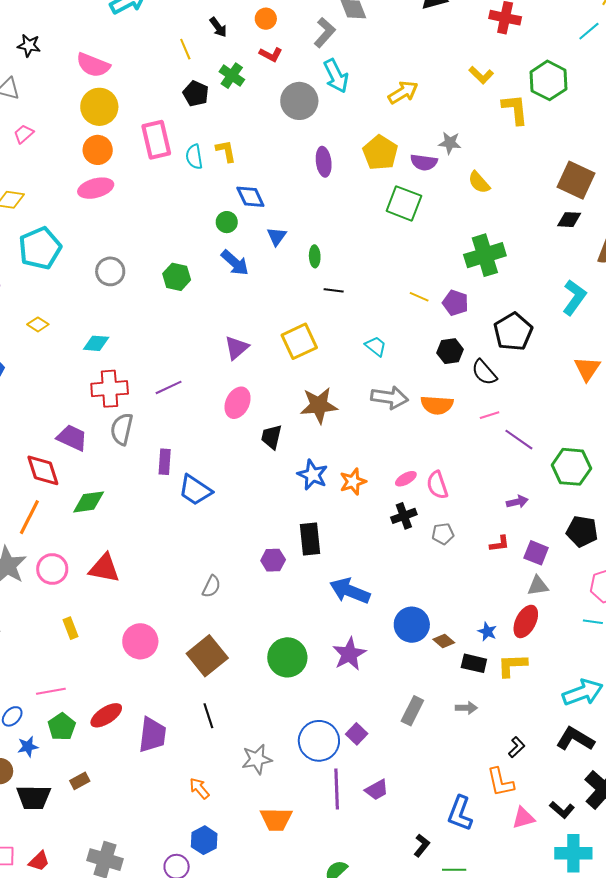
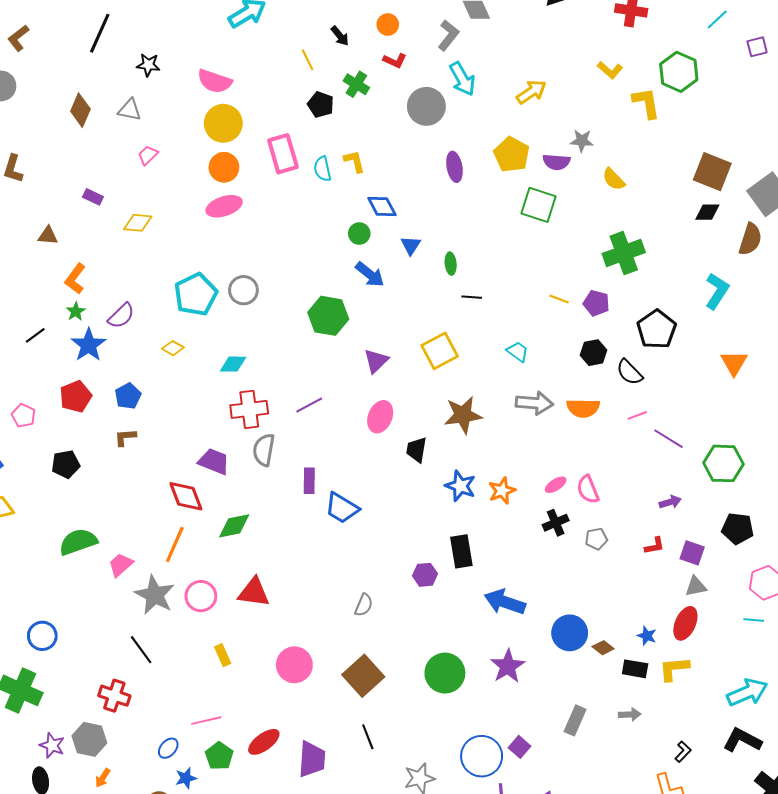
cyan pentagon: (40, 248) -> (196, 294), moved
green hexagon: (177, 277) -> (328, 316), moved, size x1.4

